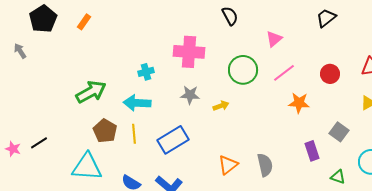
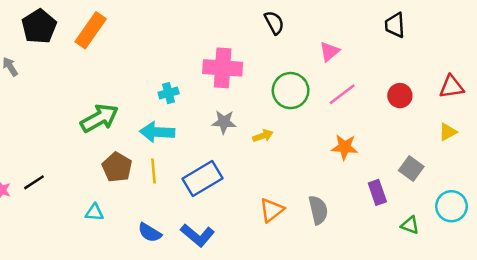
black trapezoid: (326, 18) -> (395, 25), turned -55
orange rectangle: (84, 22) -> (91, 30), size x1.8
orange star: (299, 103) -> (345, 147), moved
cyan triangle: (87, 167) -> (94, 212), size x0.5

